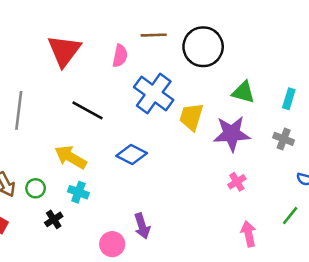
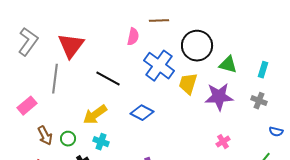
black circle: (203, 47) -> (197, 46), moved
red triangle: (64, 51) -> (71, 46), moved
yellow arrow: (71, 157) -> (95, 115), turned -65
pink cross: (237, 182) -> (223, 142), moved

